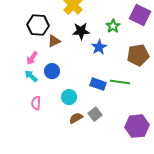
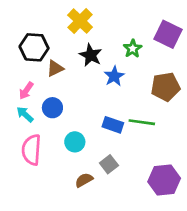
black star: (81, 31) -> (91, 55), turned 30
pink semicircle: (36, 103) -> (31, 150), size x1.6
brown semicircle: (76, 118) -> (84, 180), moved

